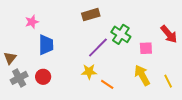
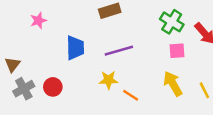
green cross: (121, 34) -> (172, 22), moved
blue trapezoid: (46, 45) -> (75, 48), moved
purple line: (98, 47) -> (119, 51), turned 30

